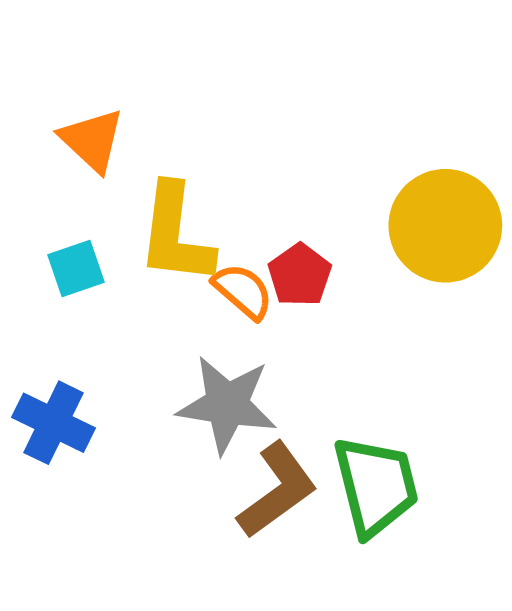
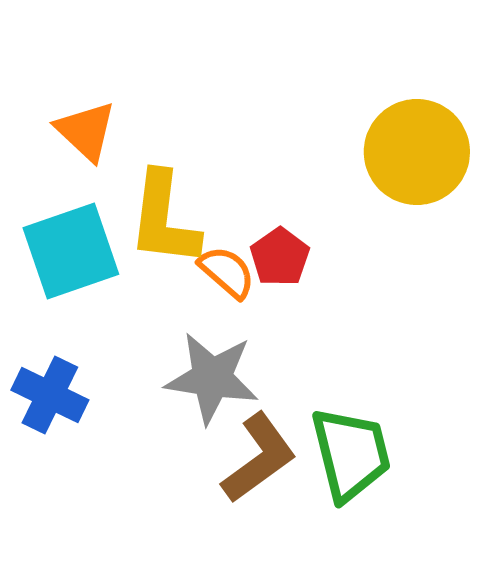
yellow circle: (445, 226) -> (417, 152), moved
cyan square: (76, 269) -> (71, 251), size x1.8

